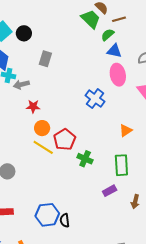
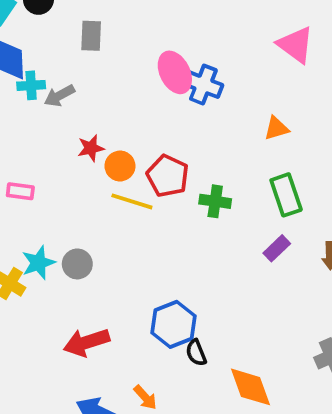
pink ellipse: (118, 75) -> (175, 72), moved
red star: (33, 106) -> (91, 148), moved
orange triangle: (126, 130) -> (276, 128), turned 32
black semicircle: (65, 220) -> (196, 353), moved

